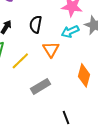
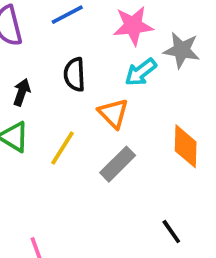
gray rectangle: (40, 86) -> (118, 164), moved

